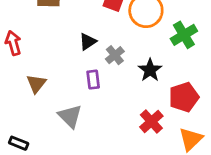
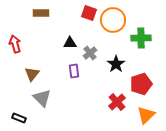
green cross: (184, 35) -> (141, 38), turned 30
black triangle: (88, 42) -> (70, 43), turned 32
gray triangle: (70, 116) -> (42, 98), moved

